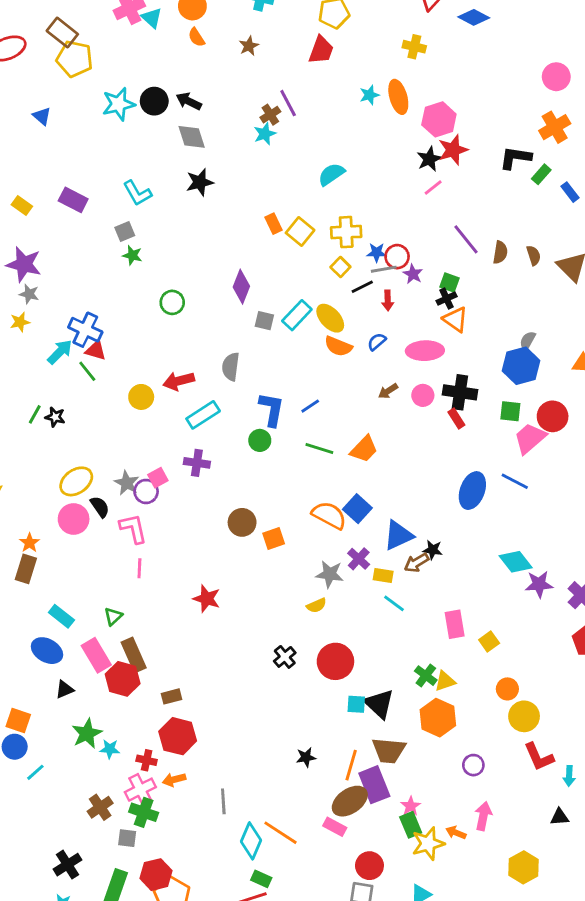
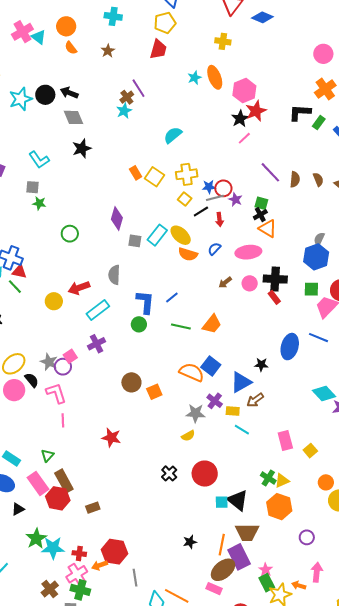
gray square: (125, 232) -> (33, 187), turned 32
purple cross: (197, 463) -> (97, 344), turned -30
black star: (433, 550) -> (261, 365), moved
red hexagon: (178, 736) -> (114, 552), moved
cyan star: (110, 749) -> (53, 548), size x1.6

